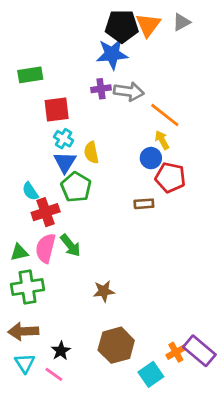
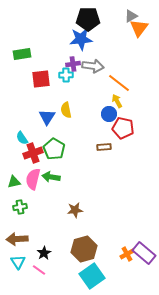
orange triangle: (148, 25) -> (139, 28), moved
cyan cross: (64, 139) -> (66, 75), moved, turned -32
green pentagon: (76, 187) -> (54, 149), moved
green arrow: (70, 245) -> (51, 177), turned 138
green cross: (27, 287) -> (20, 207), size x0.6
cyan square: (151, 374) -> (92, 276), moved, size x1.4

